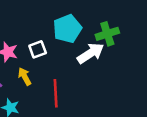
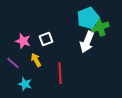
cyan pentagon: (67, 29) -> (88, 18), moved
white arrow: (91, 53) -> (87, 42), turned 145

